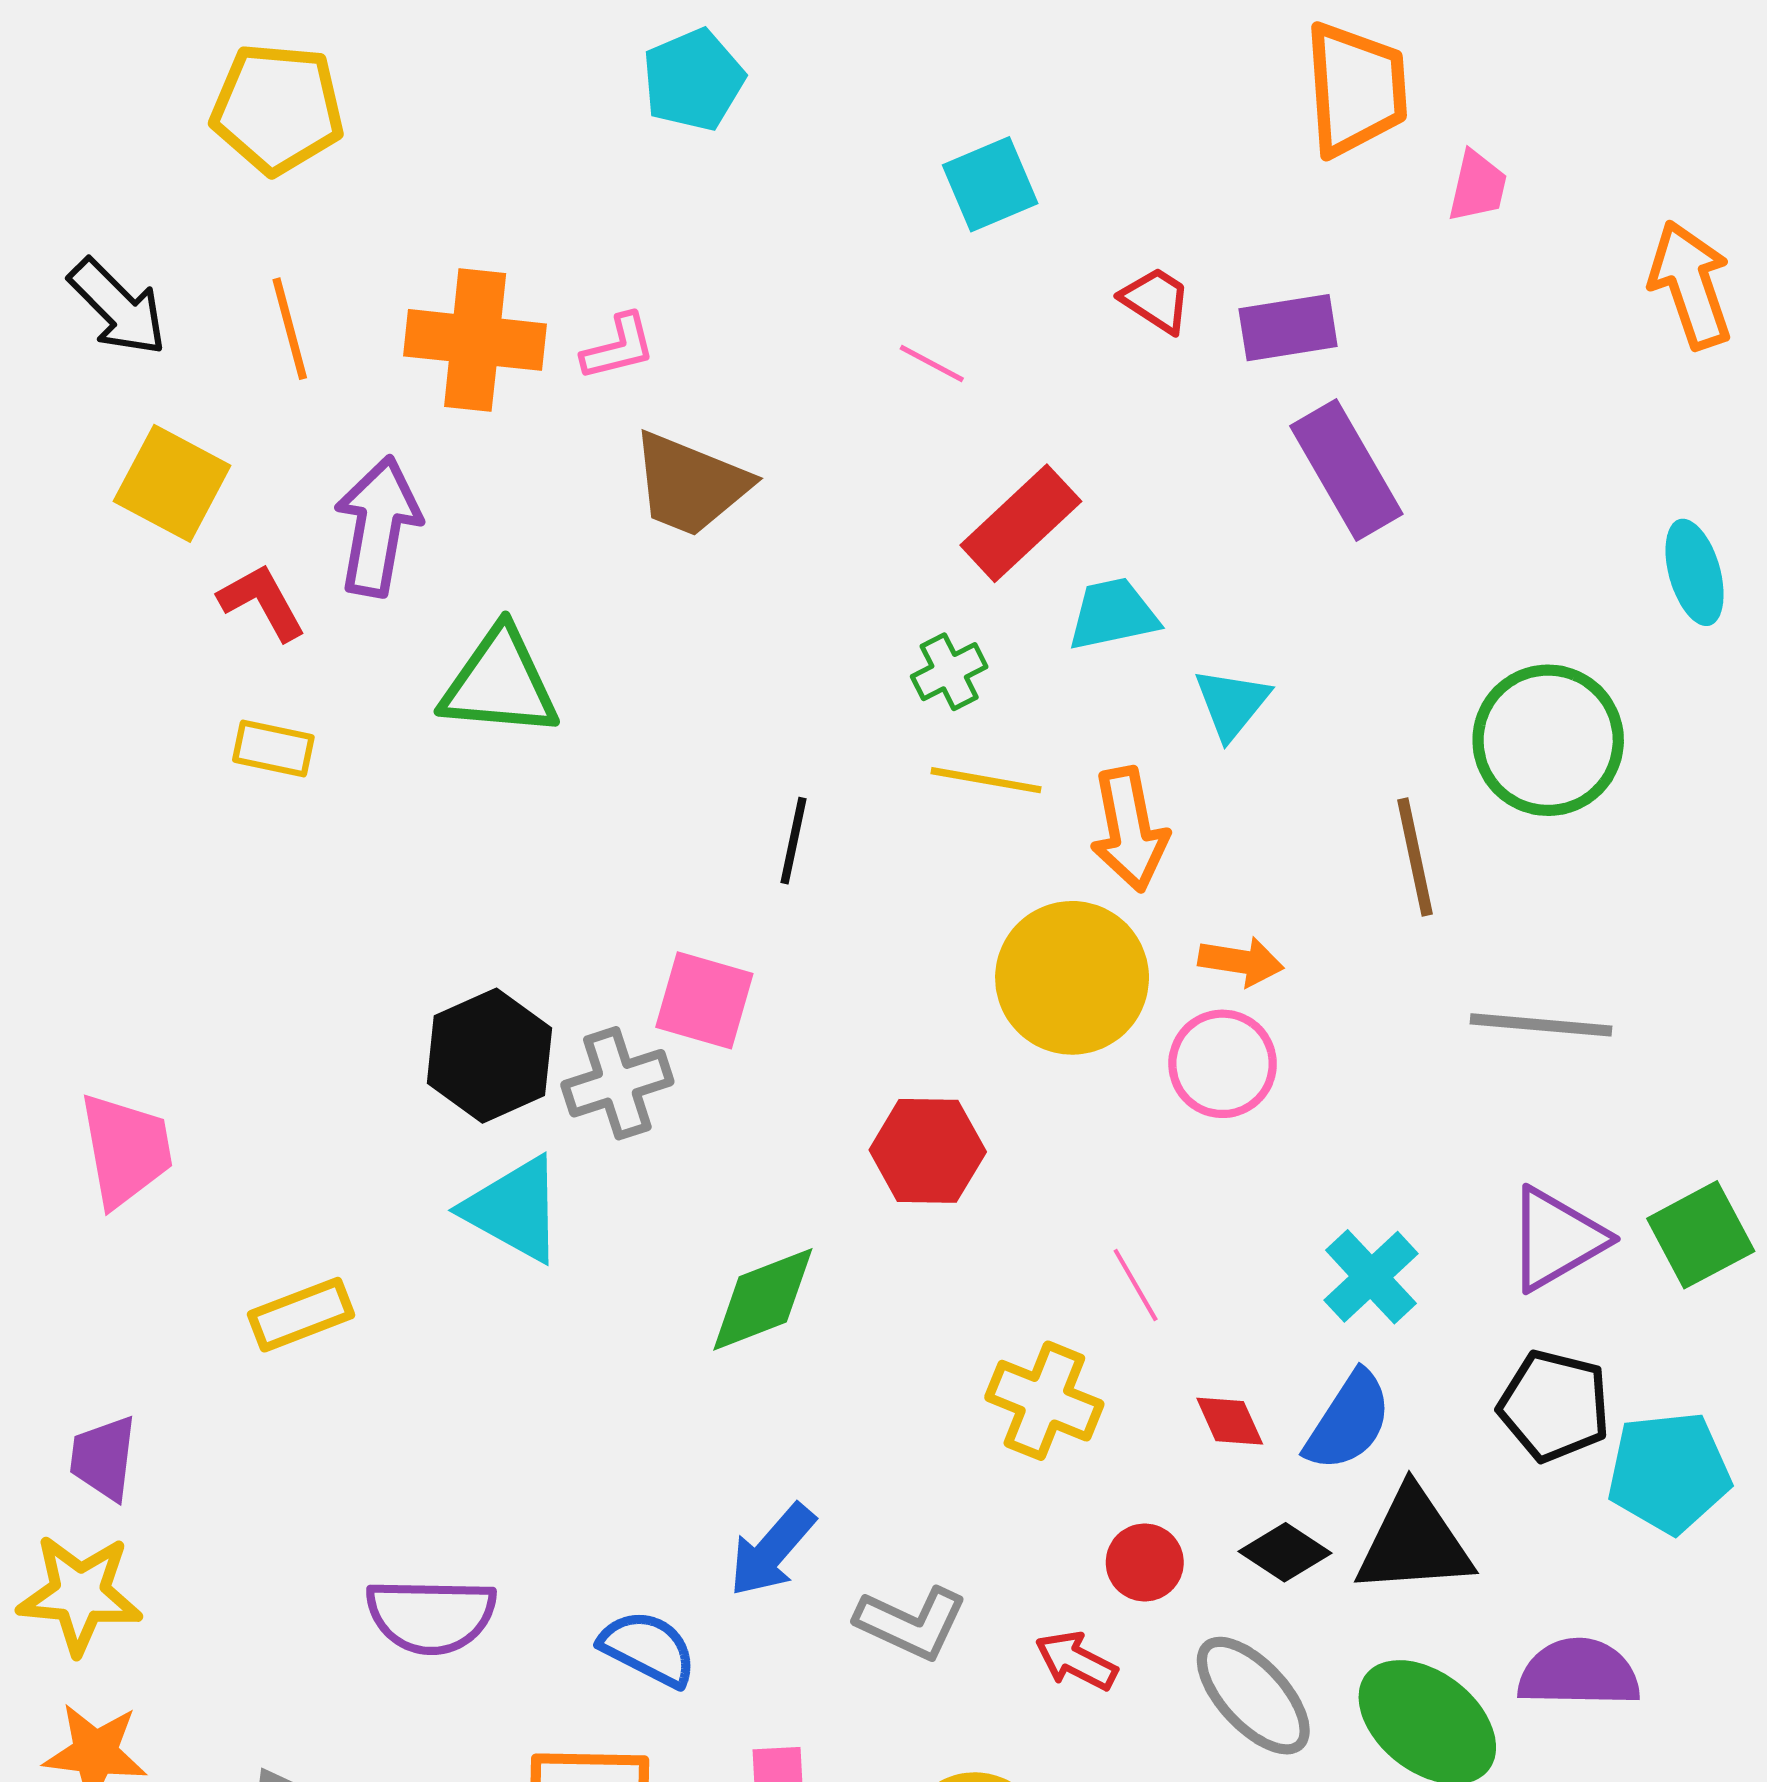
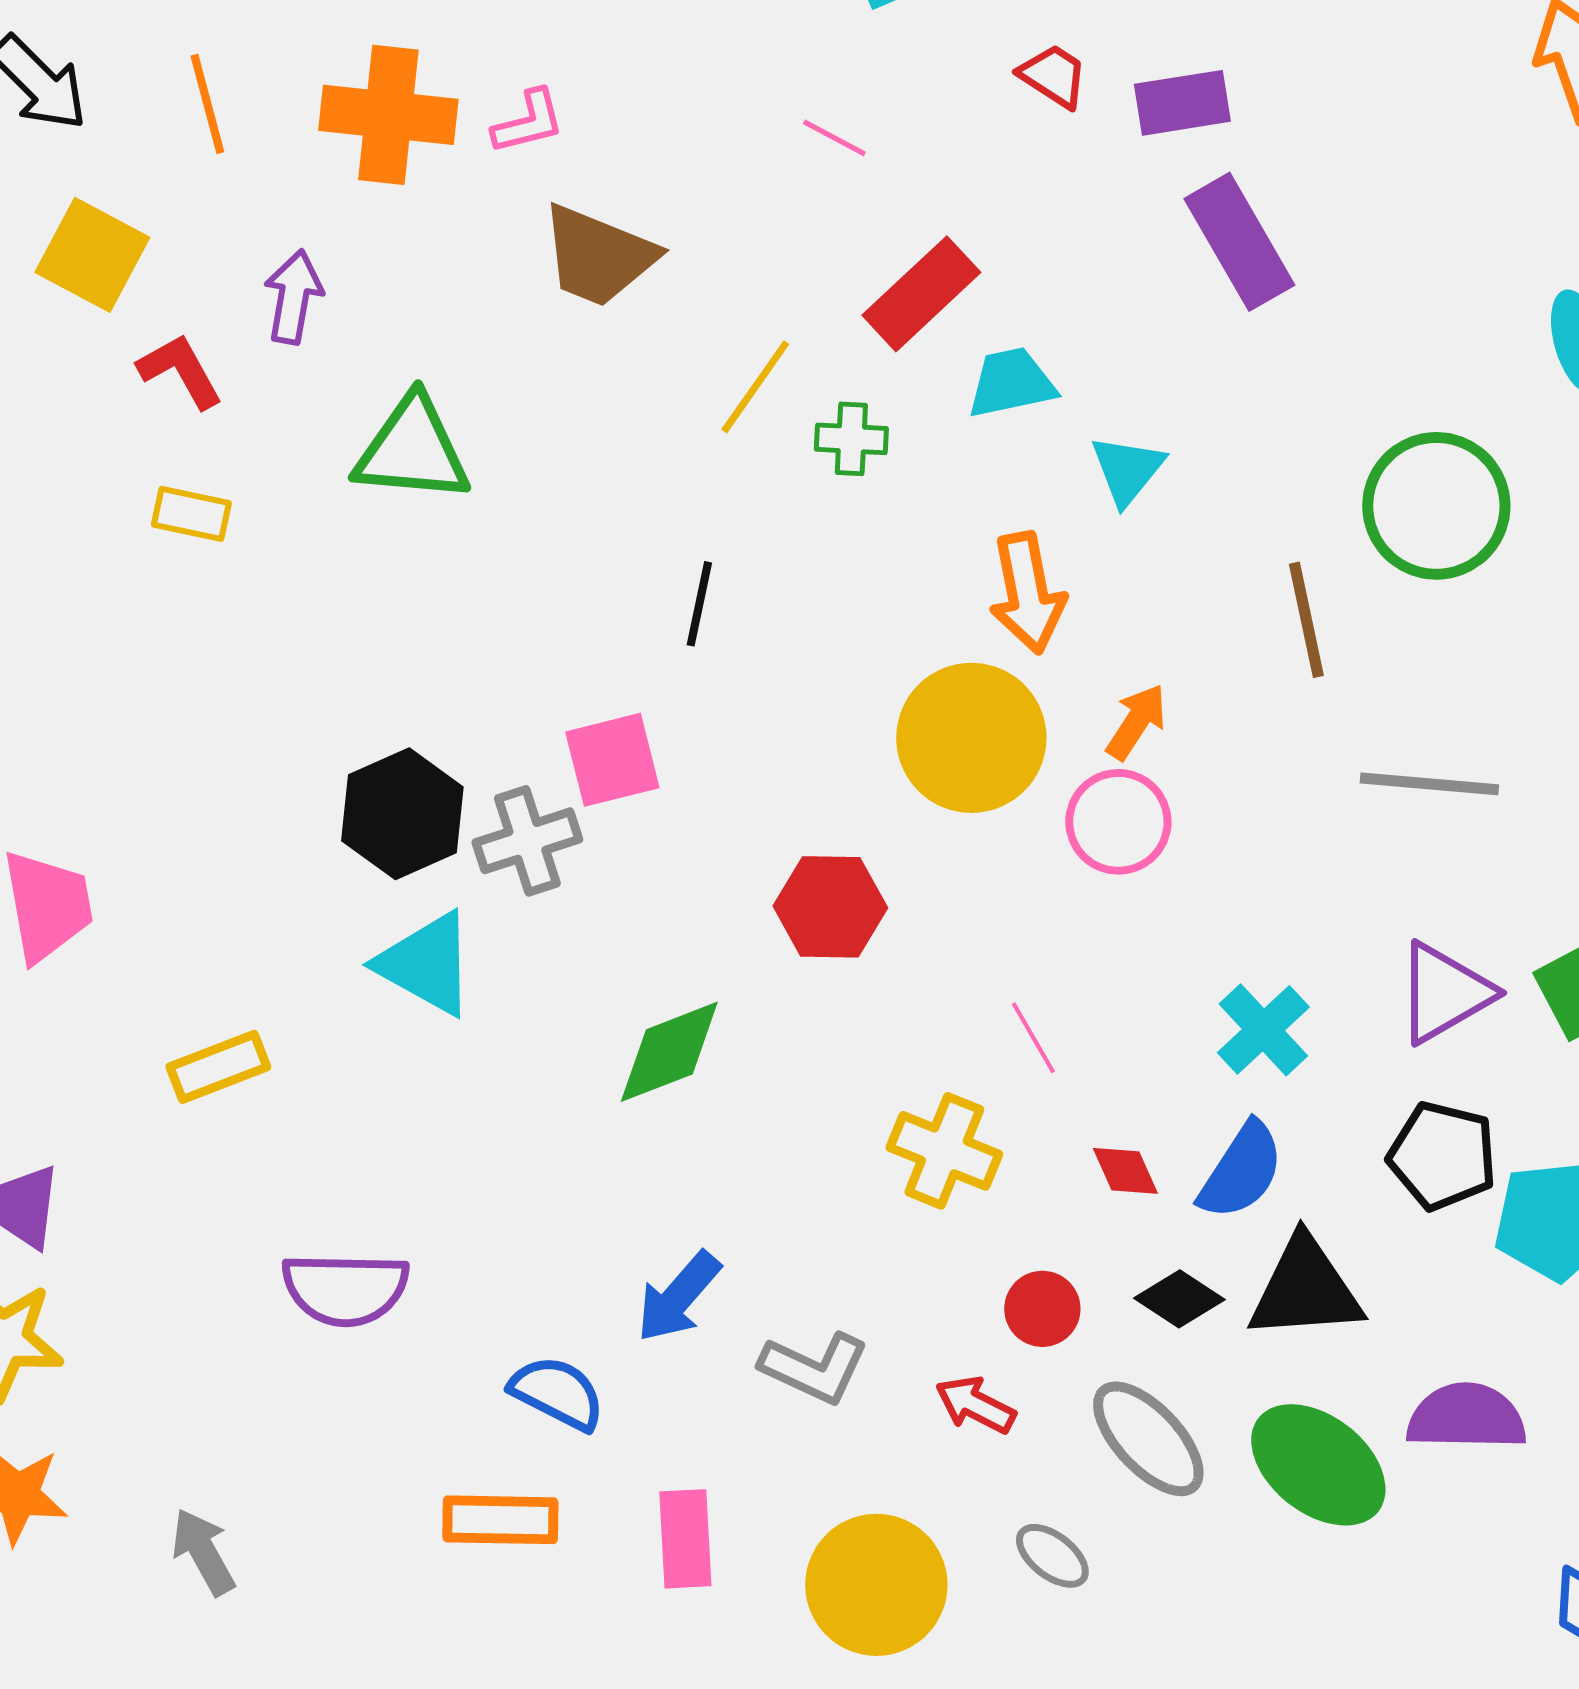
purple arrow: (378, 526) -> (293, 297), size x0.7
green cross: (949, 672) -> (851, 439), turned 30
yellow line: (986, 780) -> (755, 387), moved, turned -65
orange arrow: (1241, 961) -> (1136, 722), turned -66
pink square: (704, 1000) -> (612, 760), turned -30
purple semicircle: (431, 1616) -> (345, 1289), moved

